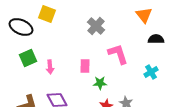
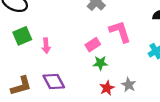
pink rectangle: (85, 66) -> (93, 45), moved, turned 56

